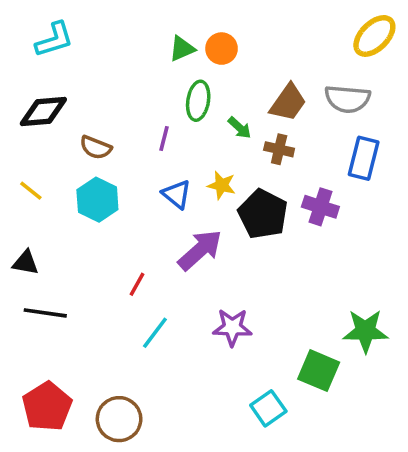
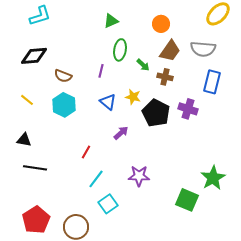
orange circle: (222, 49) -> (161, 24), moved
purple arrow: (200, 250) -> (121, 133), size x0.6
green star: (365, 331) -> (213, 178), turned -30
cyan square: (268, 408) -> (108, 204), moved

